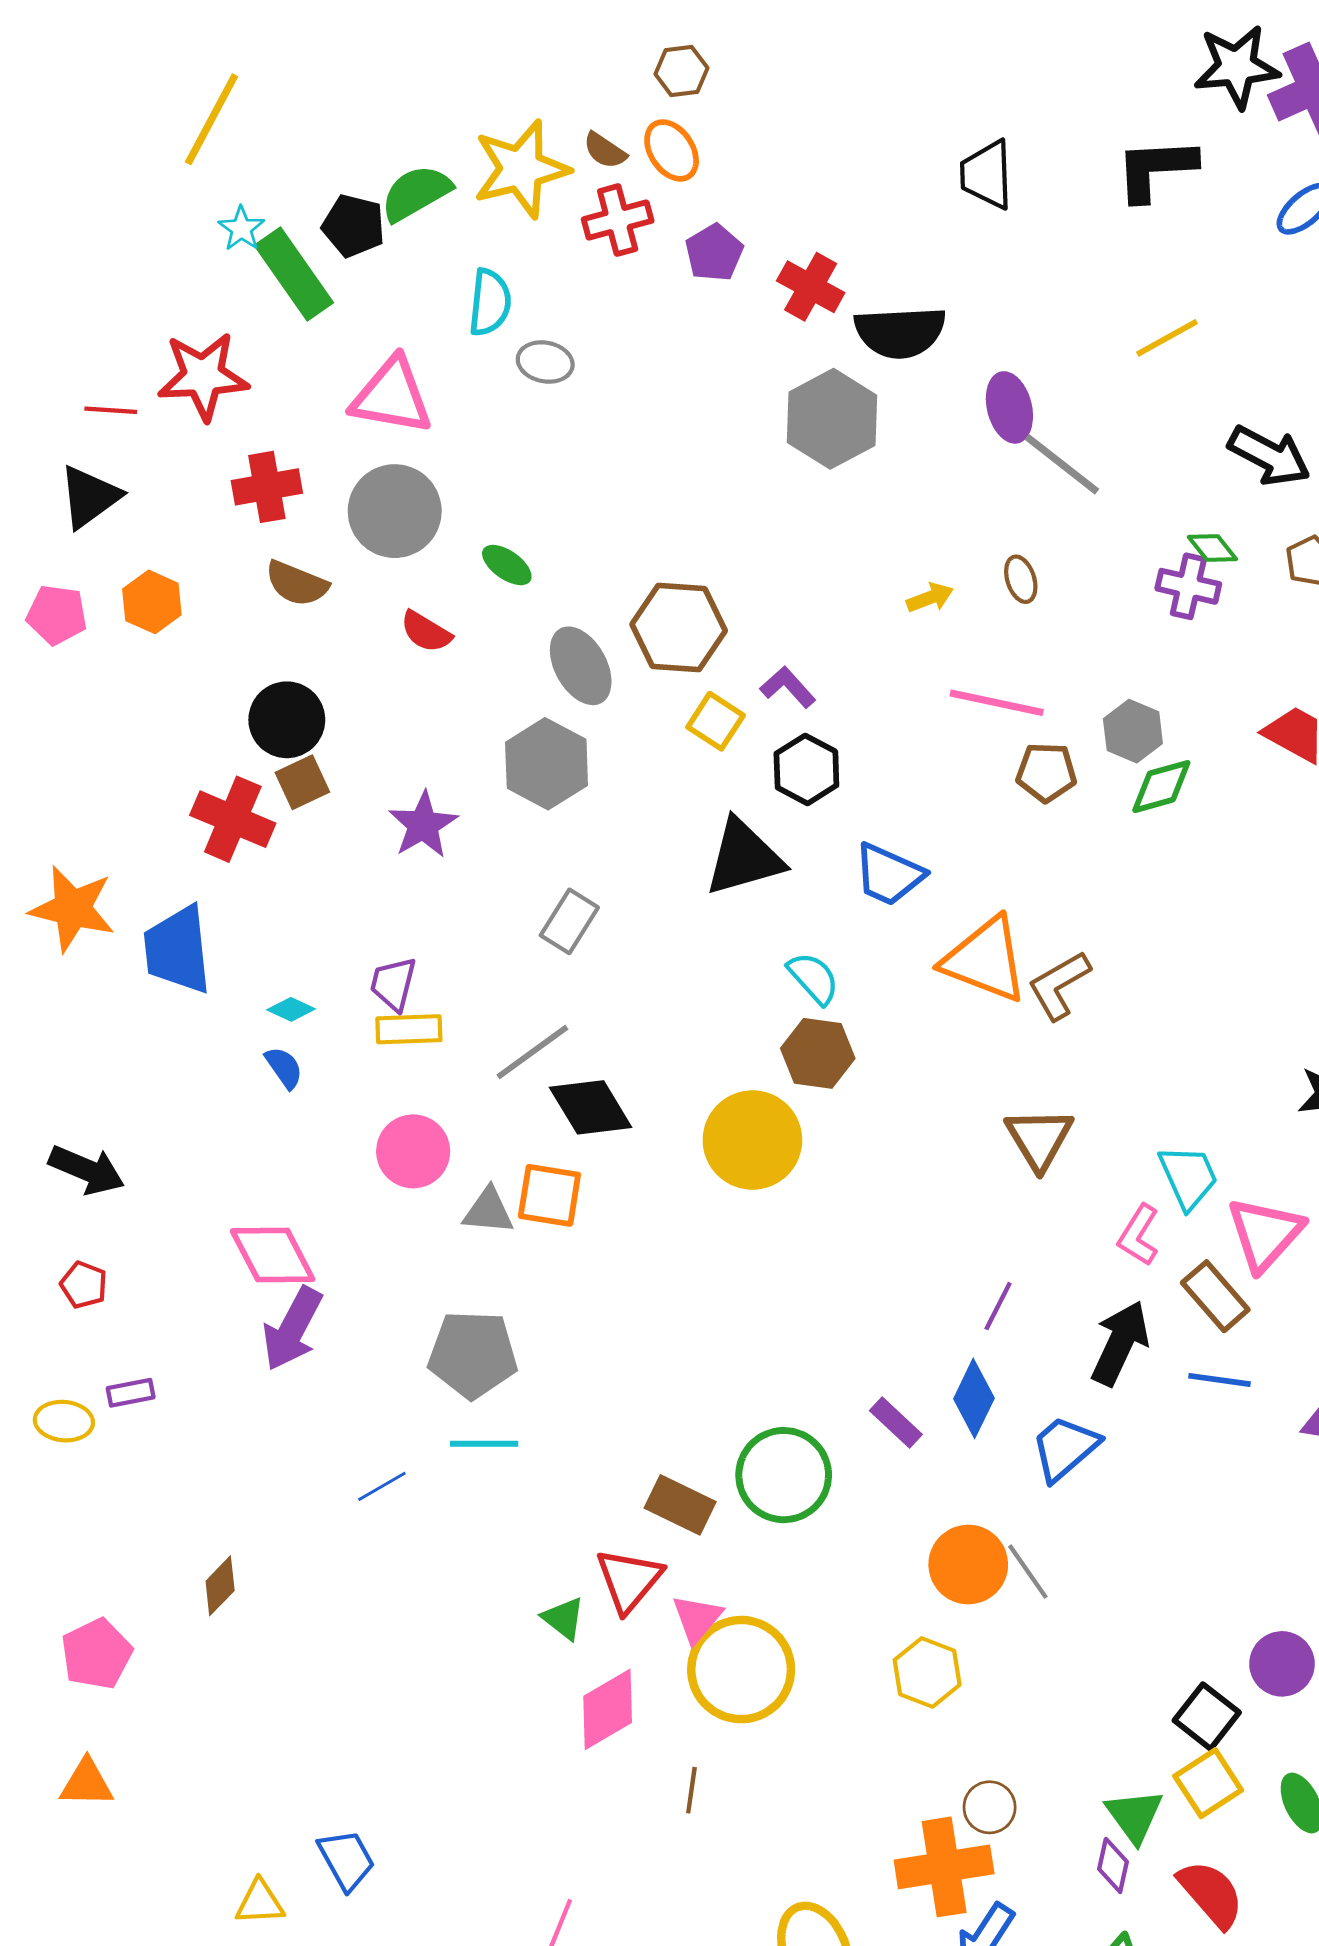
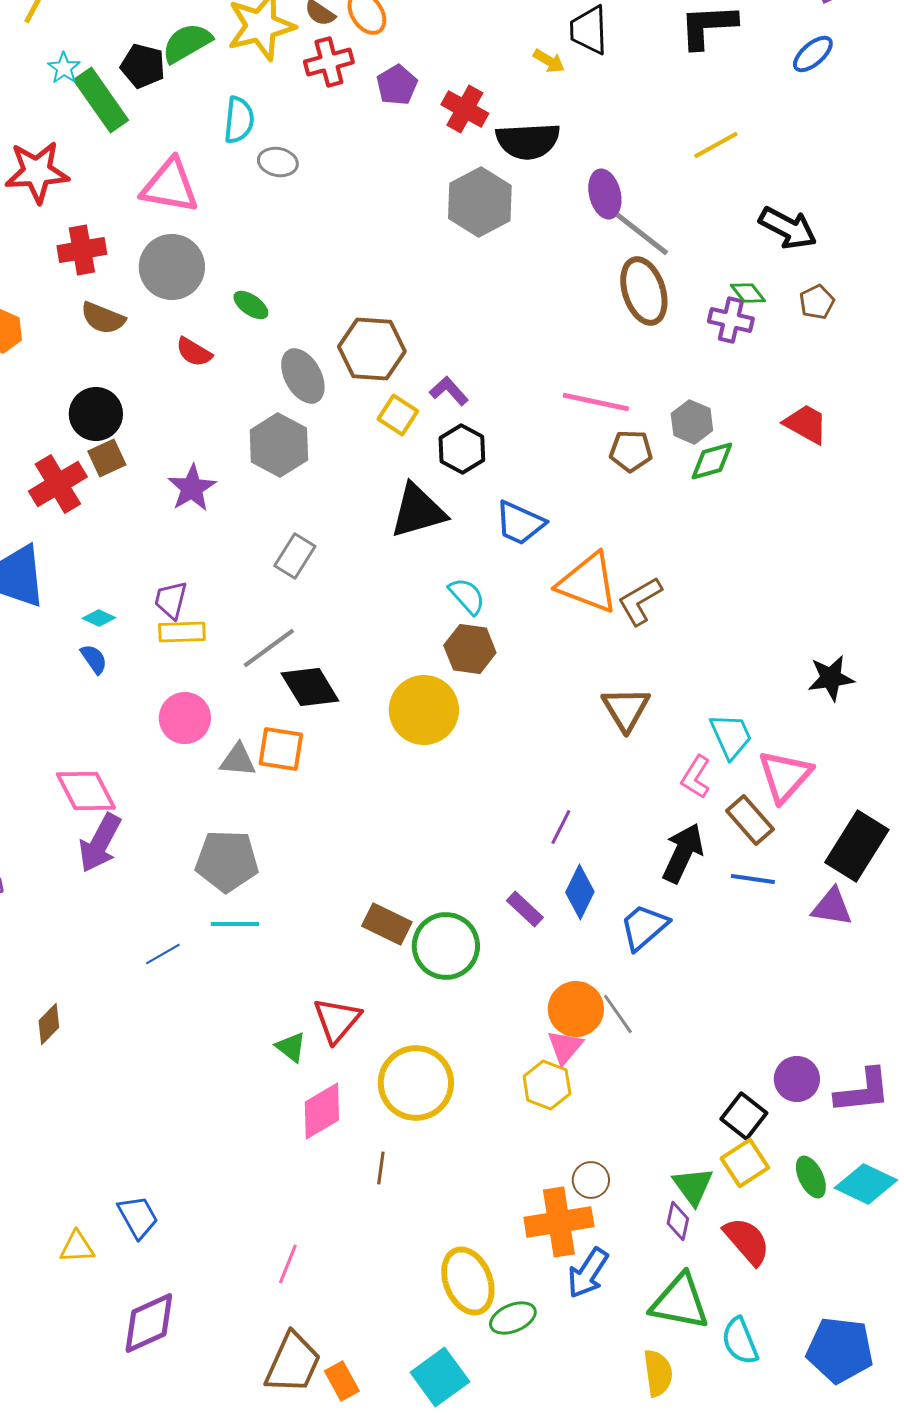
brown ellipse: (1021, 579) -> (644, 291), moved, size x2.0
yellow arrow: (930, 598) -> (549, 61), moved, turned 52
red cross: (233, 819) -> (58, 484), turned 36
purple line: (998, 1306) -> (561, 827), moved
brown rectangle: (680, 1505) -> (387, 924), moved
pink triangle: (697, 1618) -> (565, 1047), moved

